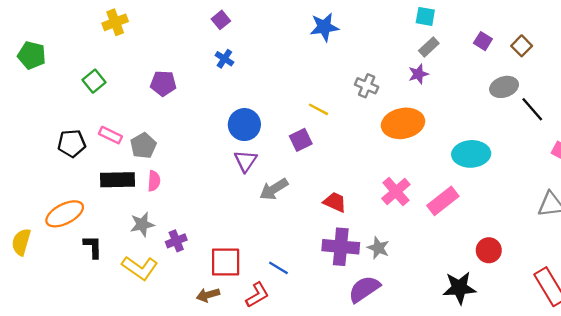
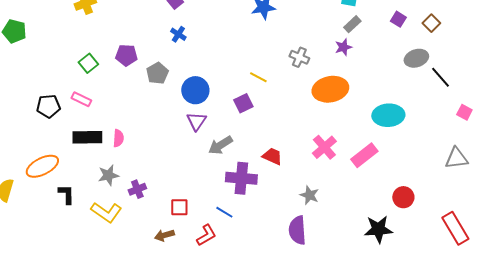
green square: (94, 81) -> (88, 63), moved
gray pentagon: (143, 146) -> (157, 73), moved
purple cross: (341, 247) -> (241, 178), moved
red square: (226, 262) -> (179, 207), size x0.7
purple semicircle: (364, 289) -> (297, 230), turned -60

